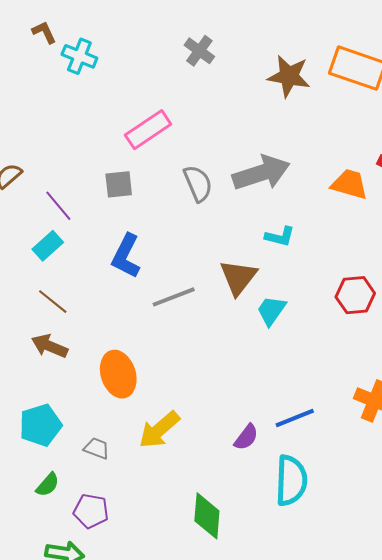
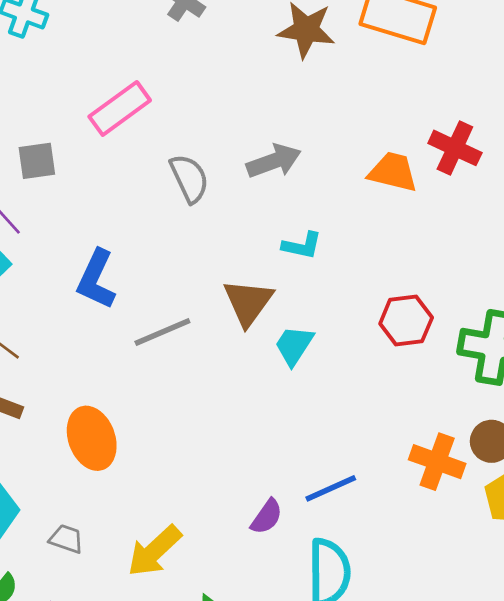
gray arrow: (261, 173) -> (274, 161), size x0.7
gray square: (119, 184) -> (37, 161), moved
yellow arrow: (159, 430) -> (154, 551), moved

